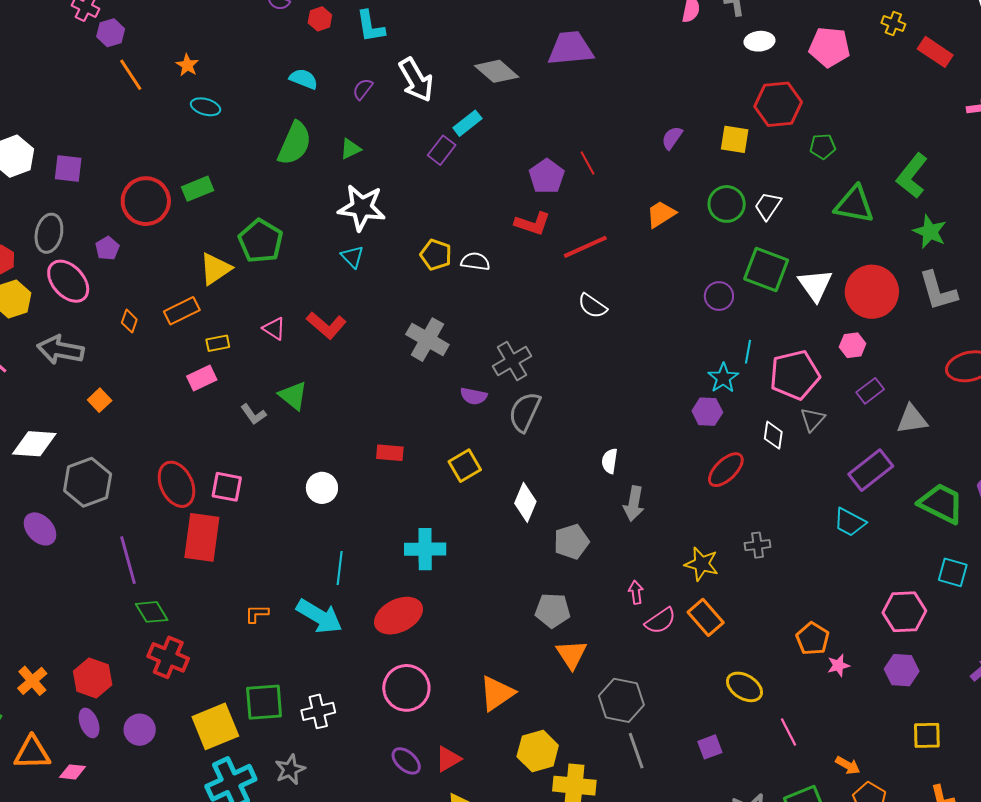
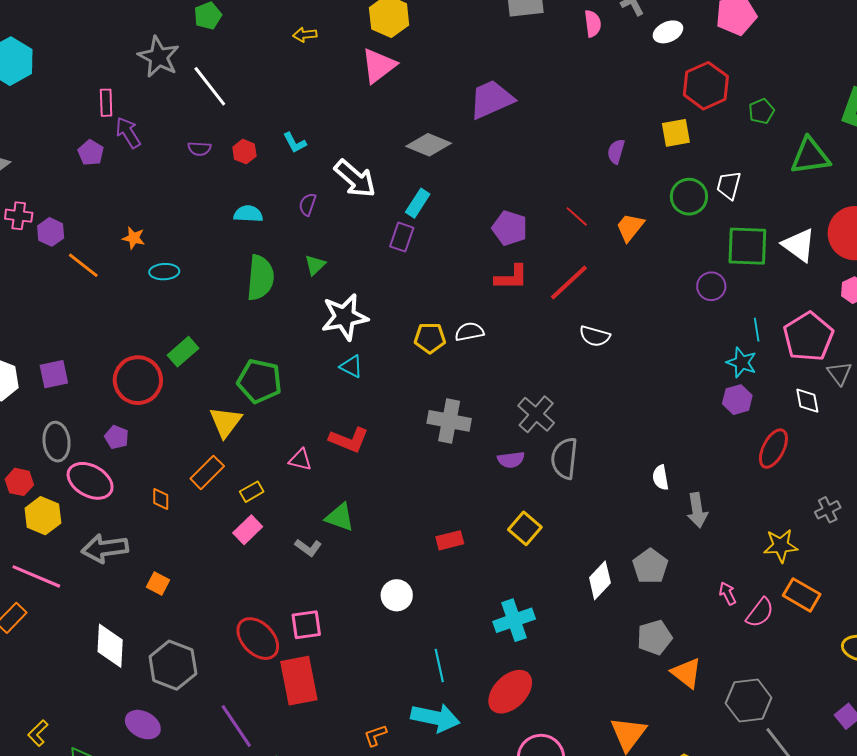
cyan L-shape: (370, 26) -> (295, 143), size x0.7
red line: (588, 163) -> (577, 216), moved
white diamond: (34, 444) -> (110, 646), turned -72
white diamond: (525, 502) -> (600, 580), moved, turned 39

